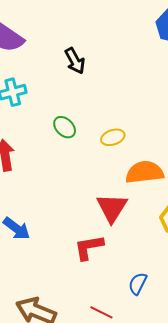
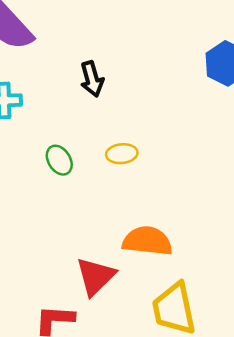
yellow ellipse: (113, 137) -> (122, 154), moved

